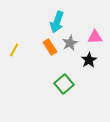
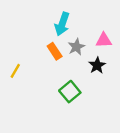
yellow line: (14, 50) -> (15, 71), moved

